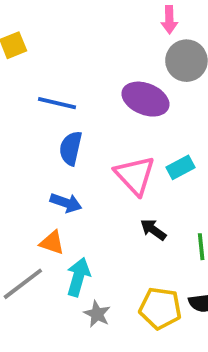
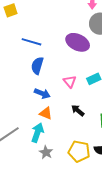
pink triangle: (135, 175) -> (70, 82), size x0.6
blue arrow: (66, 203) -> (42, 93), moved
orange triangle: (52, 243) -> (46, 113), moved

